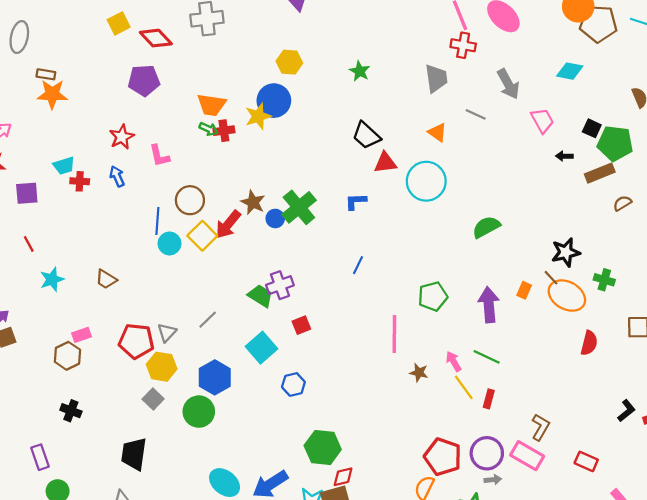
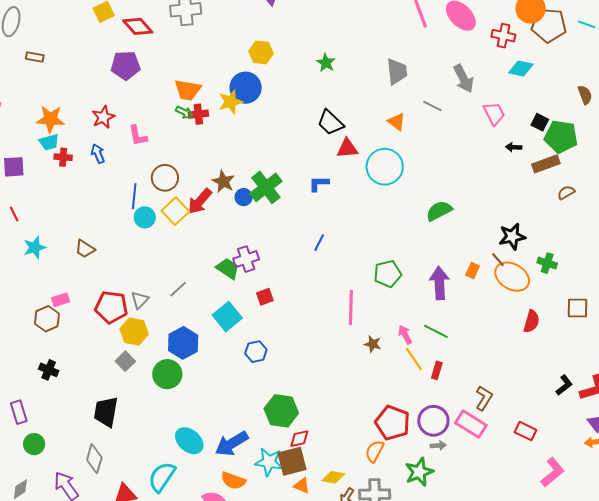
red cross: (463, 45) -> (503, 36), moved
orange star: (52, 94) -> (50, 119), moved

